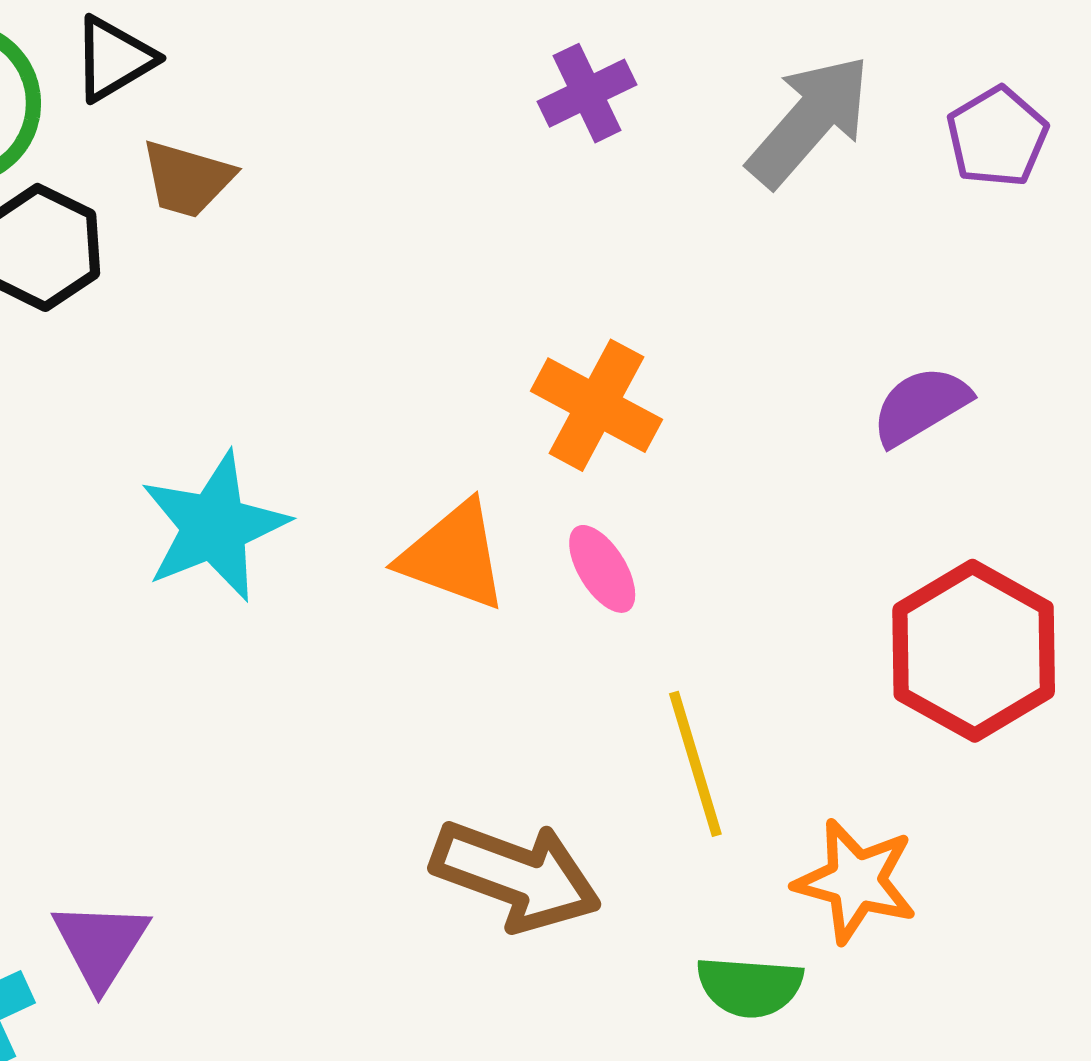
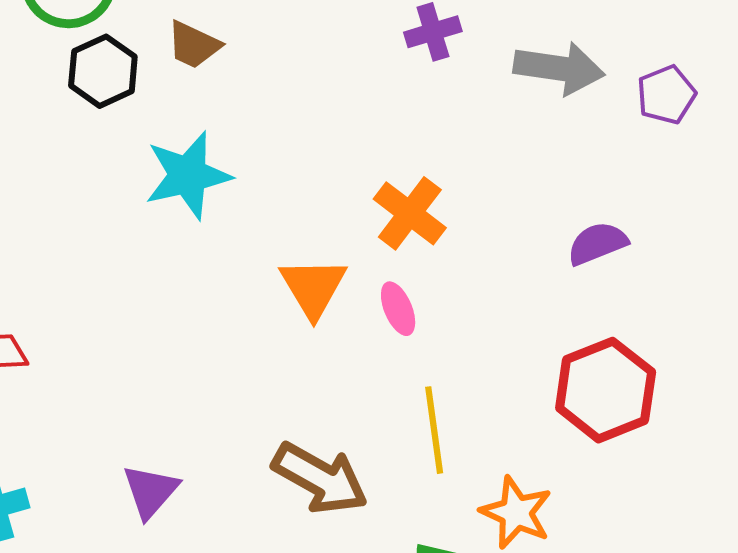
gray arrow: (809, 121) -> (559, 68), turned 48
cyan star: (214, 527) -> (188, 175), moved
orange triangle: (454, 556) -> (313, 287), turned 30
purple triangle: (101, 945) -> (150, 491), moved

